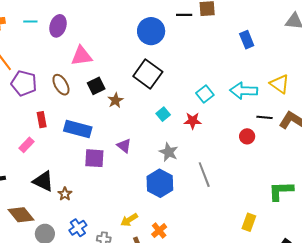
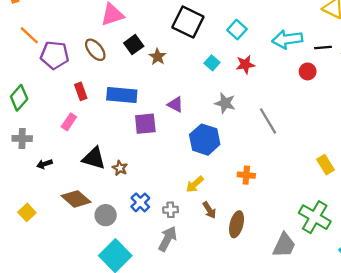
cyan arrow: (244, 91) -> (287, 39), moved
cyan square: (205, 94) -> (237, 30), moved
blue hexagon: (160, 183) -> (205, 140), moved
yellow rectangle: (249, 222) -> (325, 165), turned -42
orange cross: (159, 231) -> (246, 175), moved, turned -35

